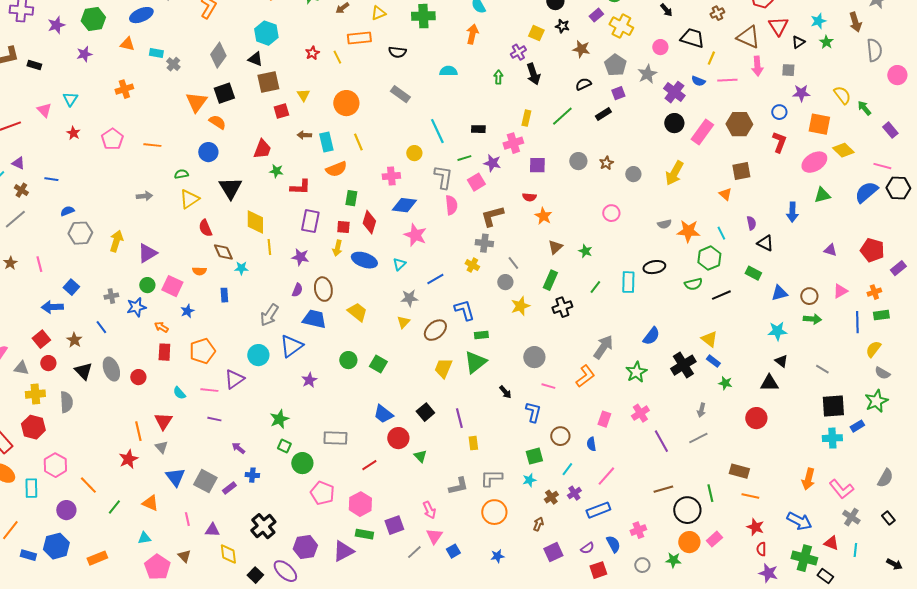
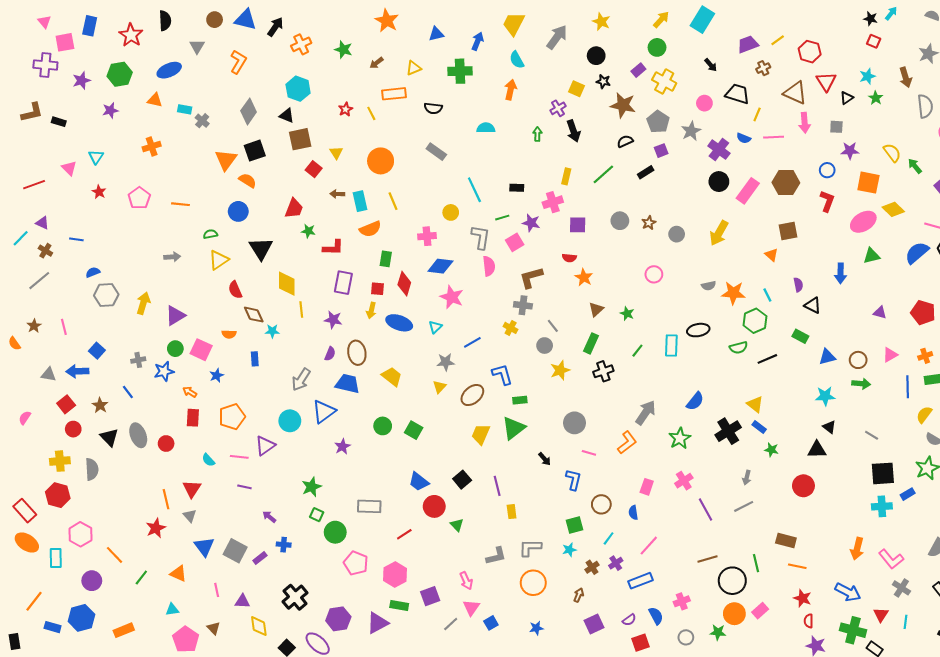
brown star: (581, 49) -> (623, 105), size x1.4
red square: (281, 111) -> (314, 169), turned -35
gray triangle: (21, 368) -> (48, 374), moved
red triangle: (831, 543) -> (881, 615), turned 42

